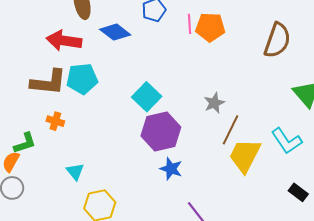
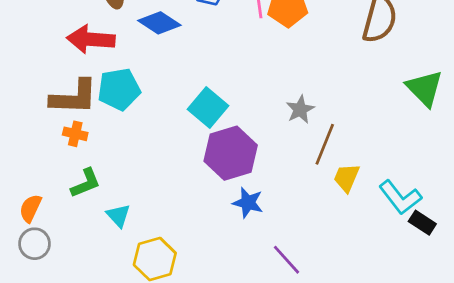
orange cross: (55, 121) -> (75, 134), moved
cyan L-shape: (287, 141) -> (400, 197), moved
green L-shape: (25, 143) -> (86, 183), moved
yellow trapezoid: (245, 156) -> (347, 178), size x0.6

